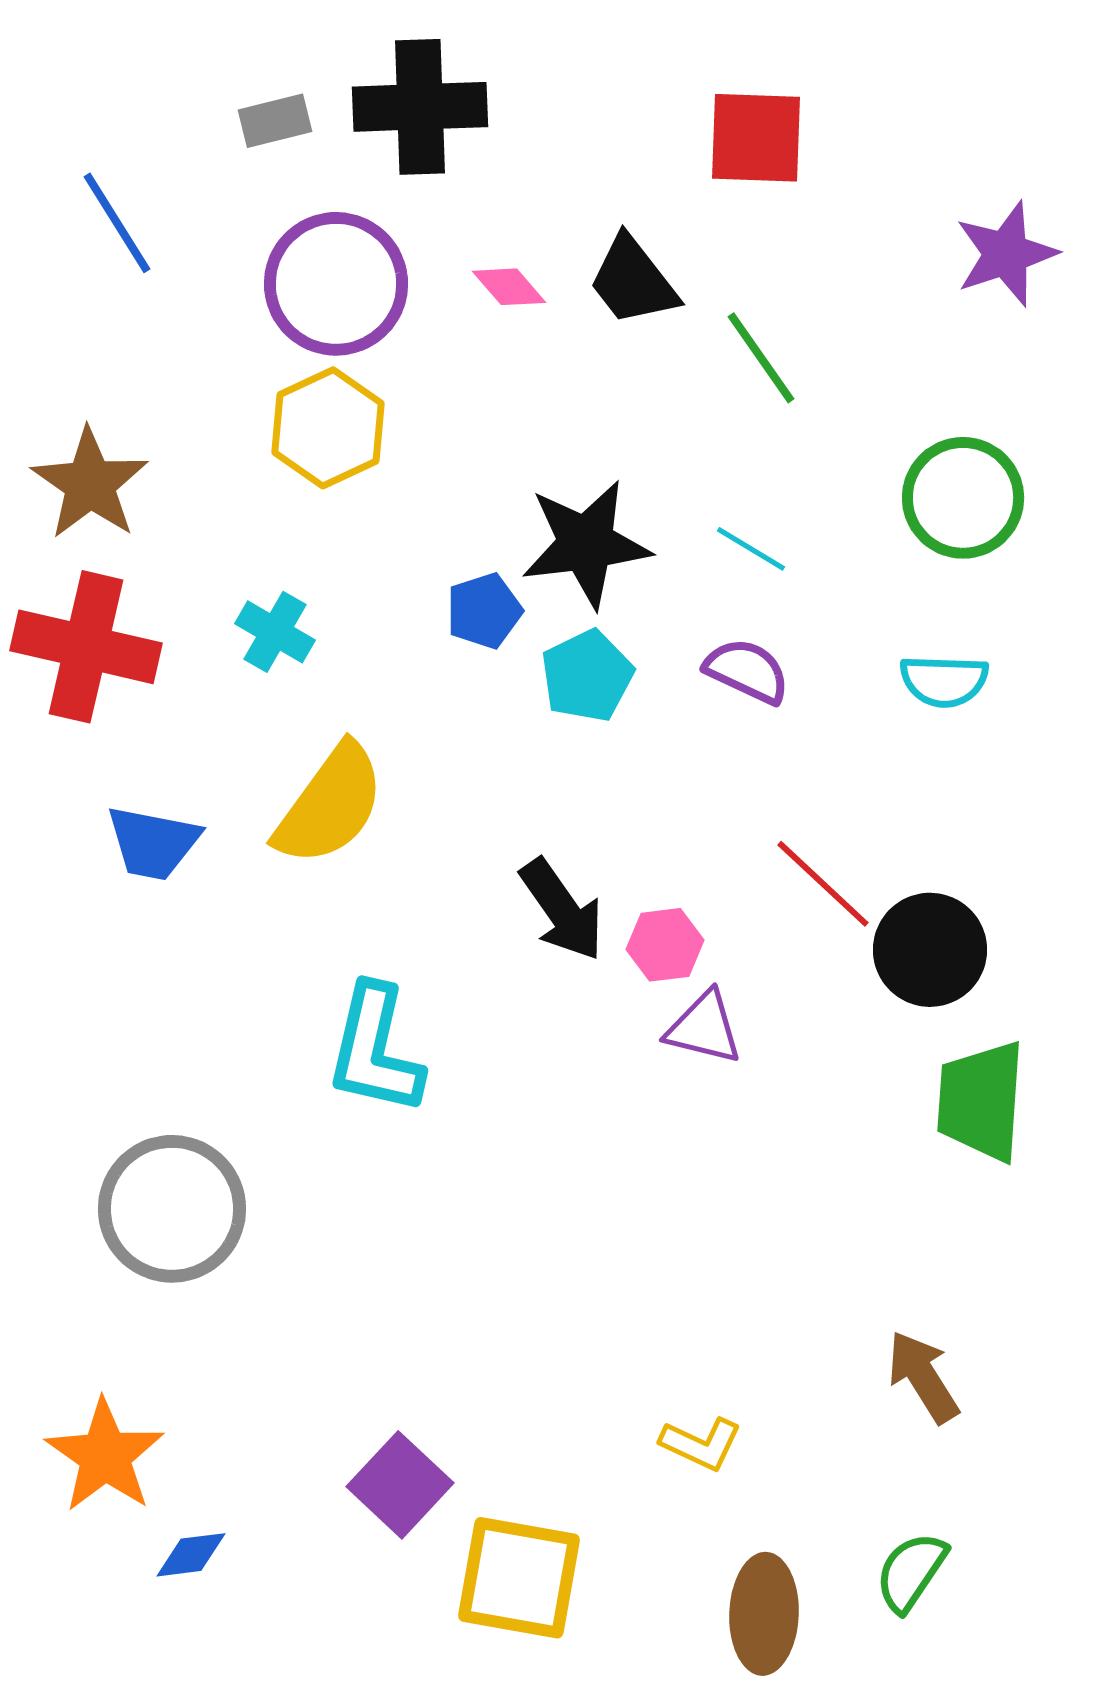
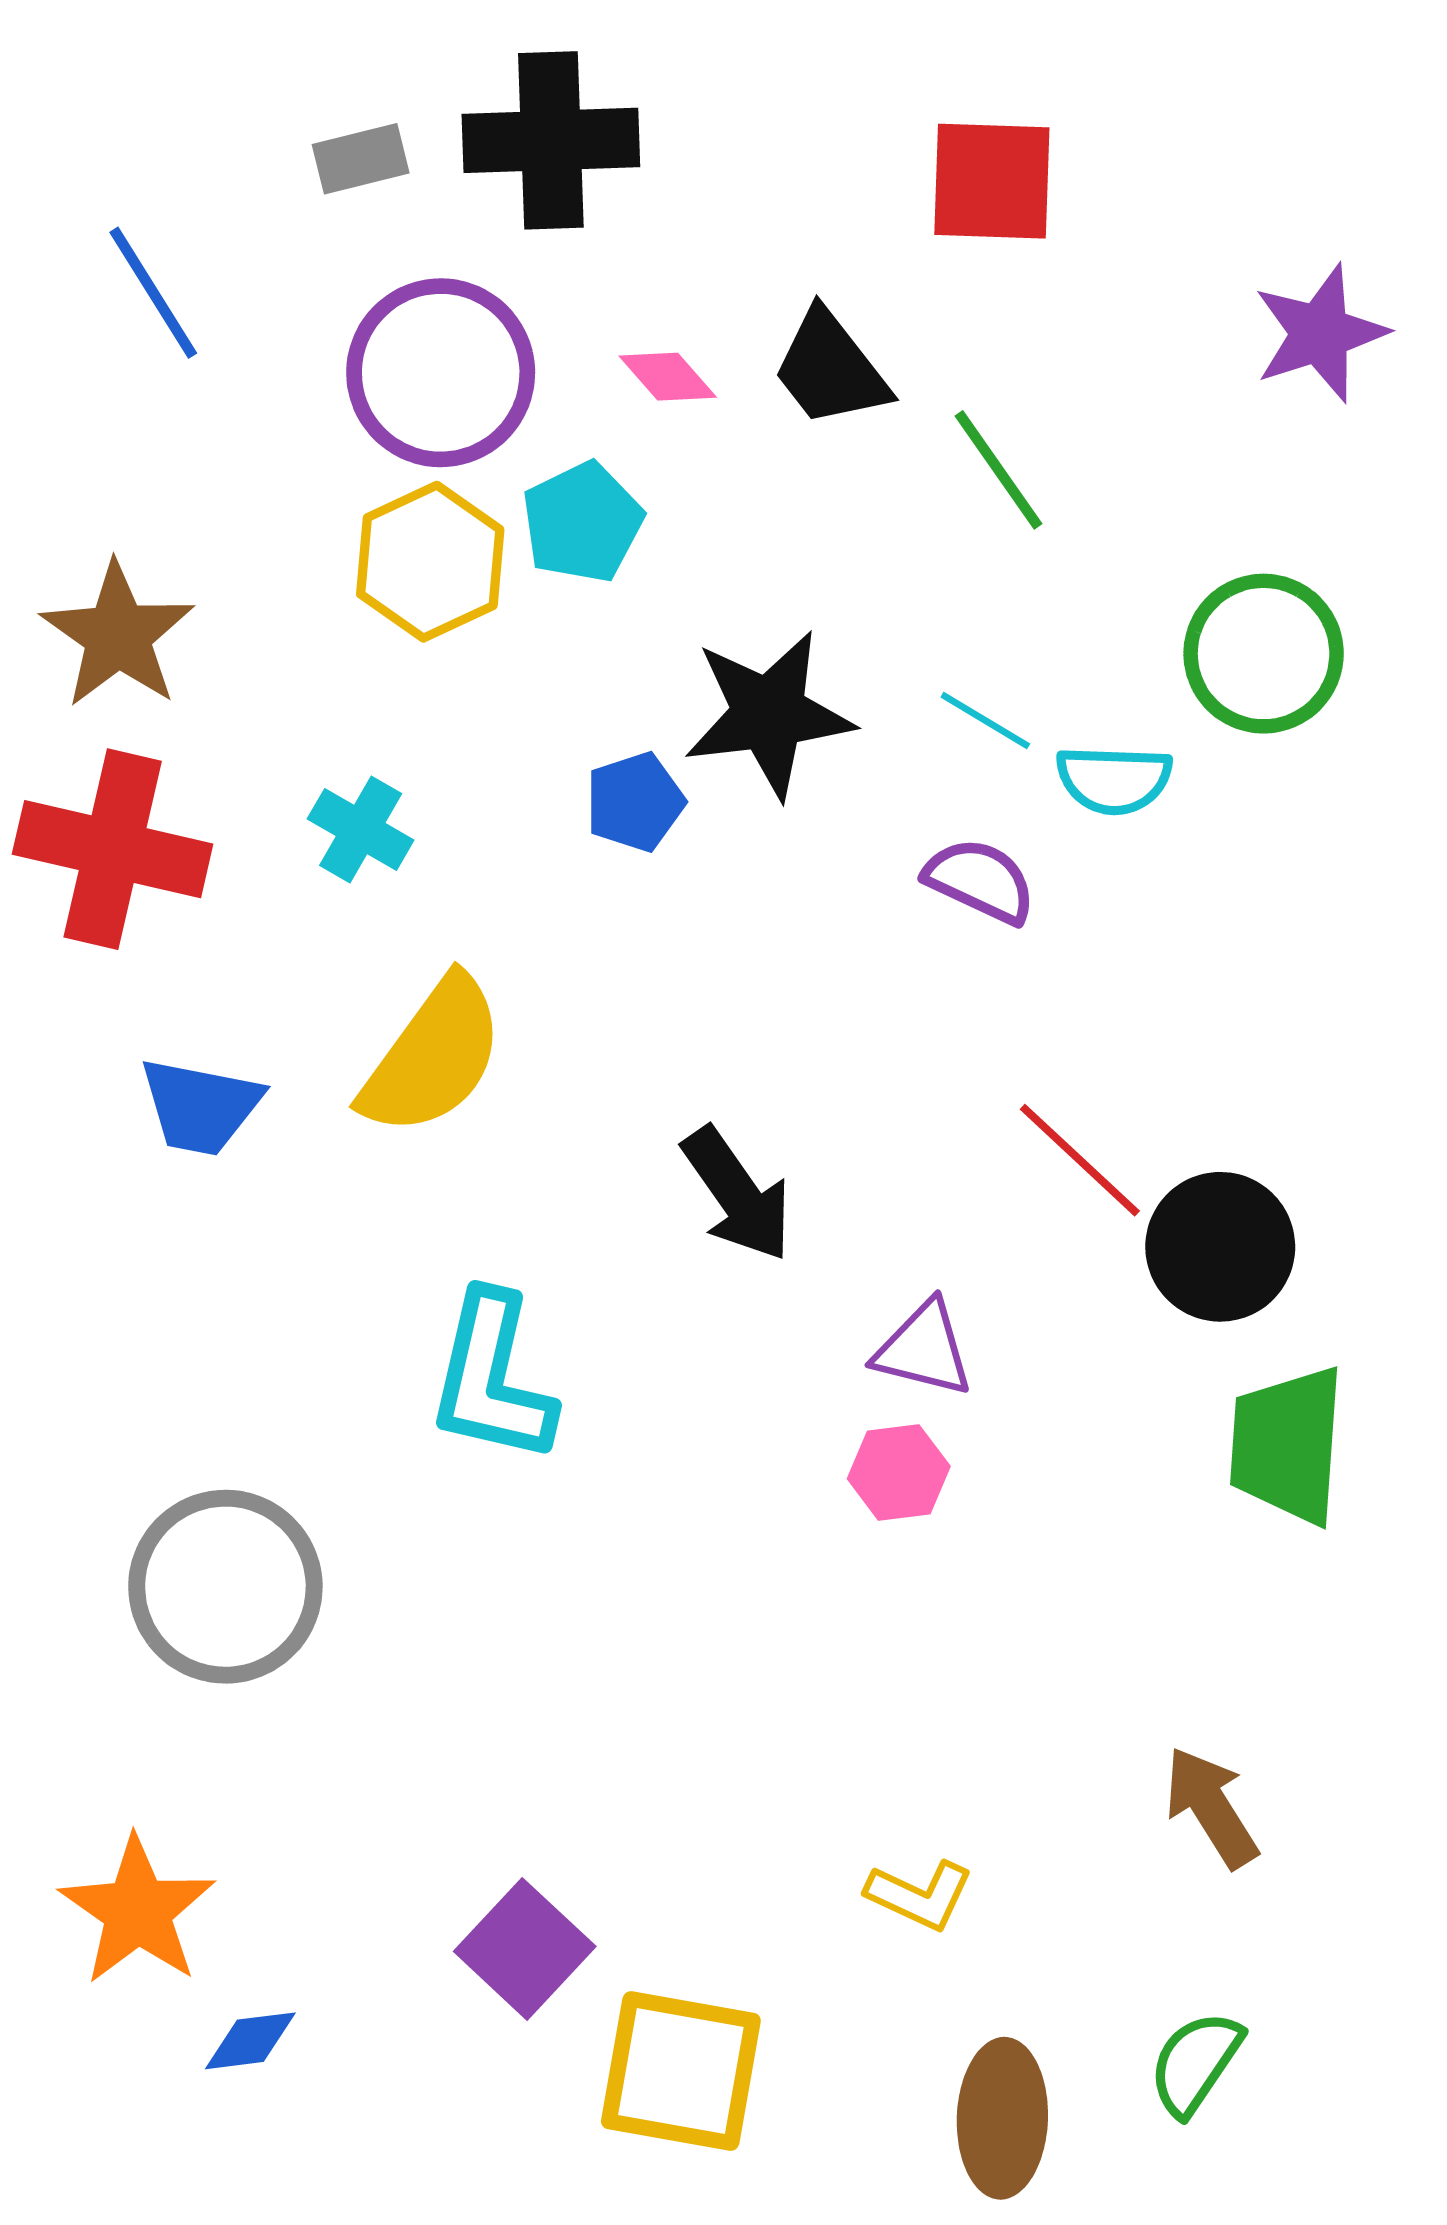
cyan pentagon: (587, 676) -> (582, 522), moved
cyan semicircle: (944, 681) -> (1114, 780), moved
pink hexagon: (665, 945) -> (899, 1473), moved

